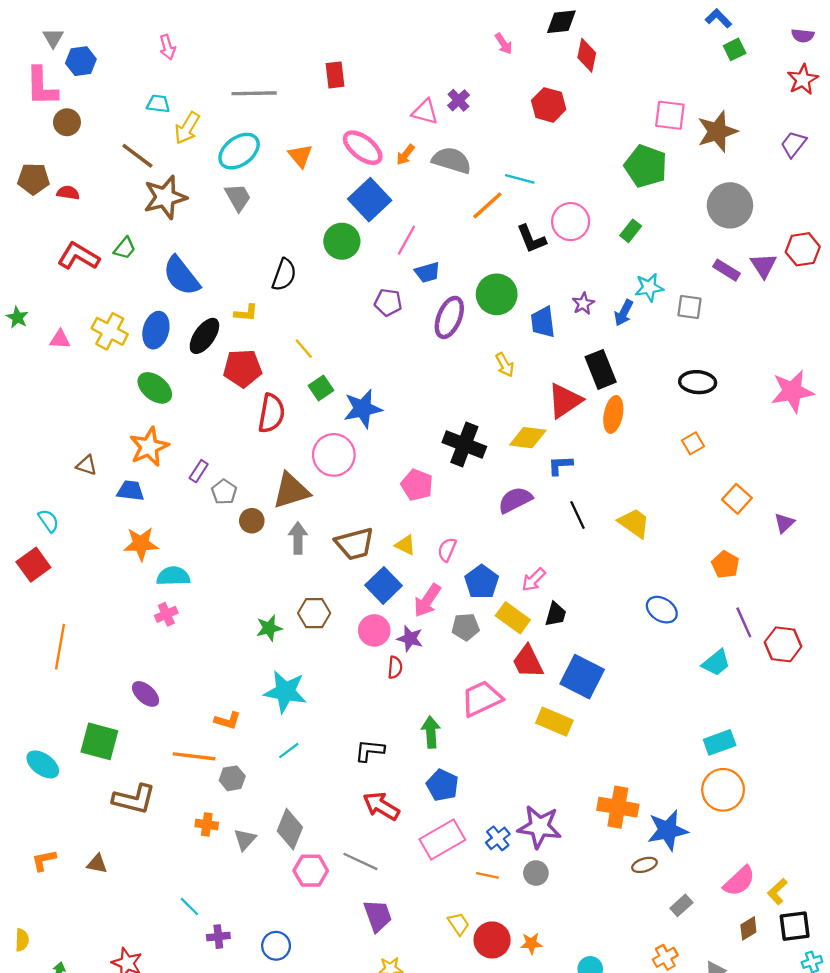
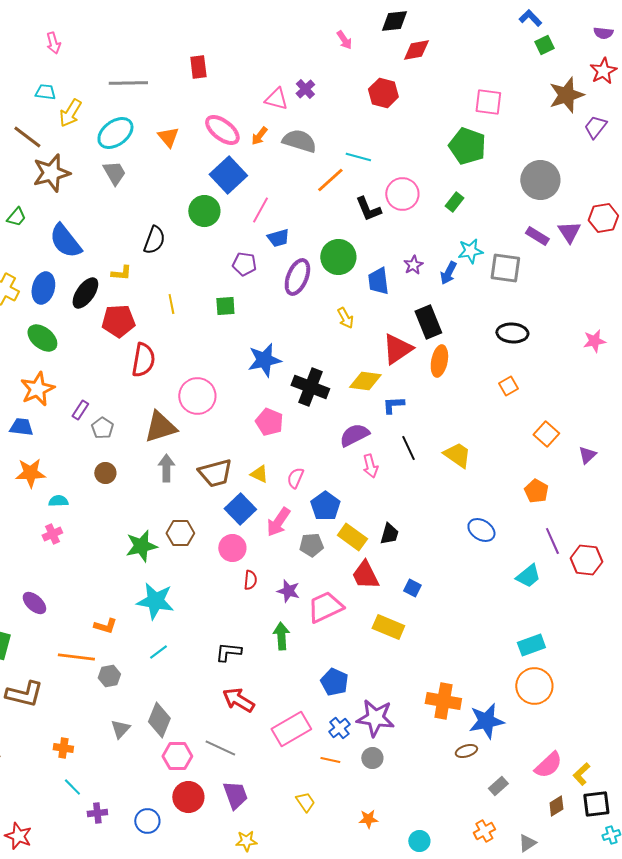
red diamond: (587, 55) -> (416, 50), turned 68
brown star: (717, 131) -> (566, 95), moved
gray square: (690, 307) -> (505, 268), size x1.4
yellow line: (304, 349) -> (171, 304), turned 30
green square: (321, 388) -> (225, 306), moved, turned 30
pink star: (792, 391) -> (594, 341), size x0.6
blue star: (363, 409) -> (264, 360), moved
brown circle: (252, 521) -> (105, 473), moved
cyan semicircle: (173, 576) -> (58, 501), size x0.7
pink arrow: (534, 580) -> (370, 466), moved, turned -60
green star: (269, 628) -> (141, 546), size x1.4
purple star: (410, 639) -> (288, 591), moved
blue square: (582, 677) -> (412, 588), size x0.5
blue pentagon: (442, 785) -> (334, 682), moved
orange cross: (207, 824) -> (63, 748), moved
red circle: (492, 940) -> (188, 797), moved

